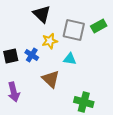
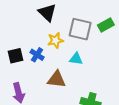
brown triangle: (51, 79) -> (57, 79), turned -36

